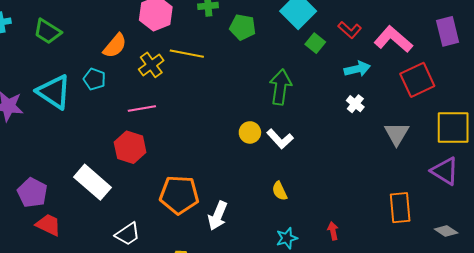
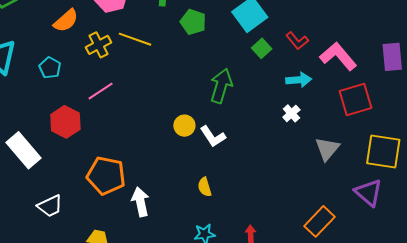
cyan pentagon: (94, 79) -> (50, 68), moved
pink line: (142, 109) -> (101, 91), moved, turned -32
orange rectangle: (400, 208) -> (320, 221), turned 40
white arrow: (218, 216) -> (140, 202), turned 136

